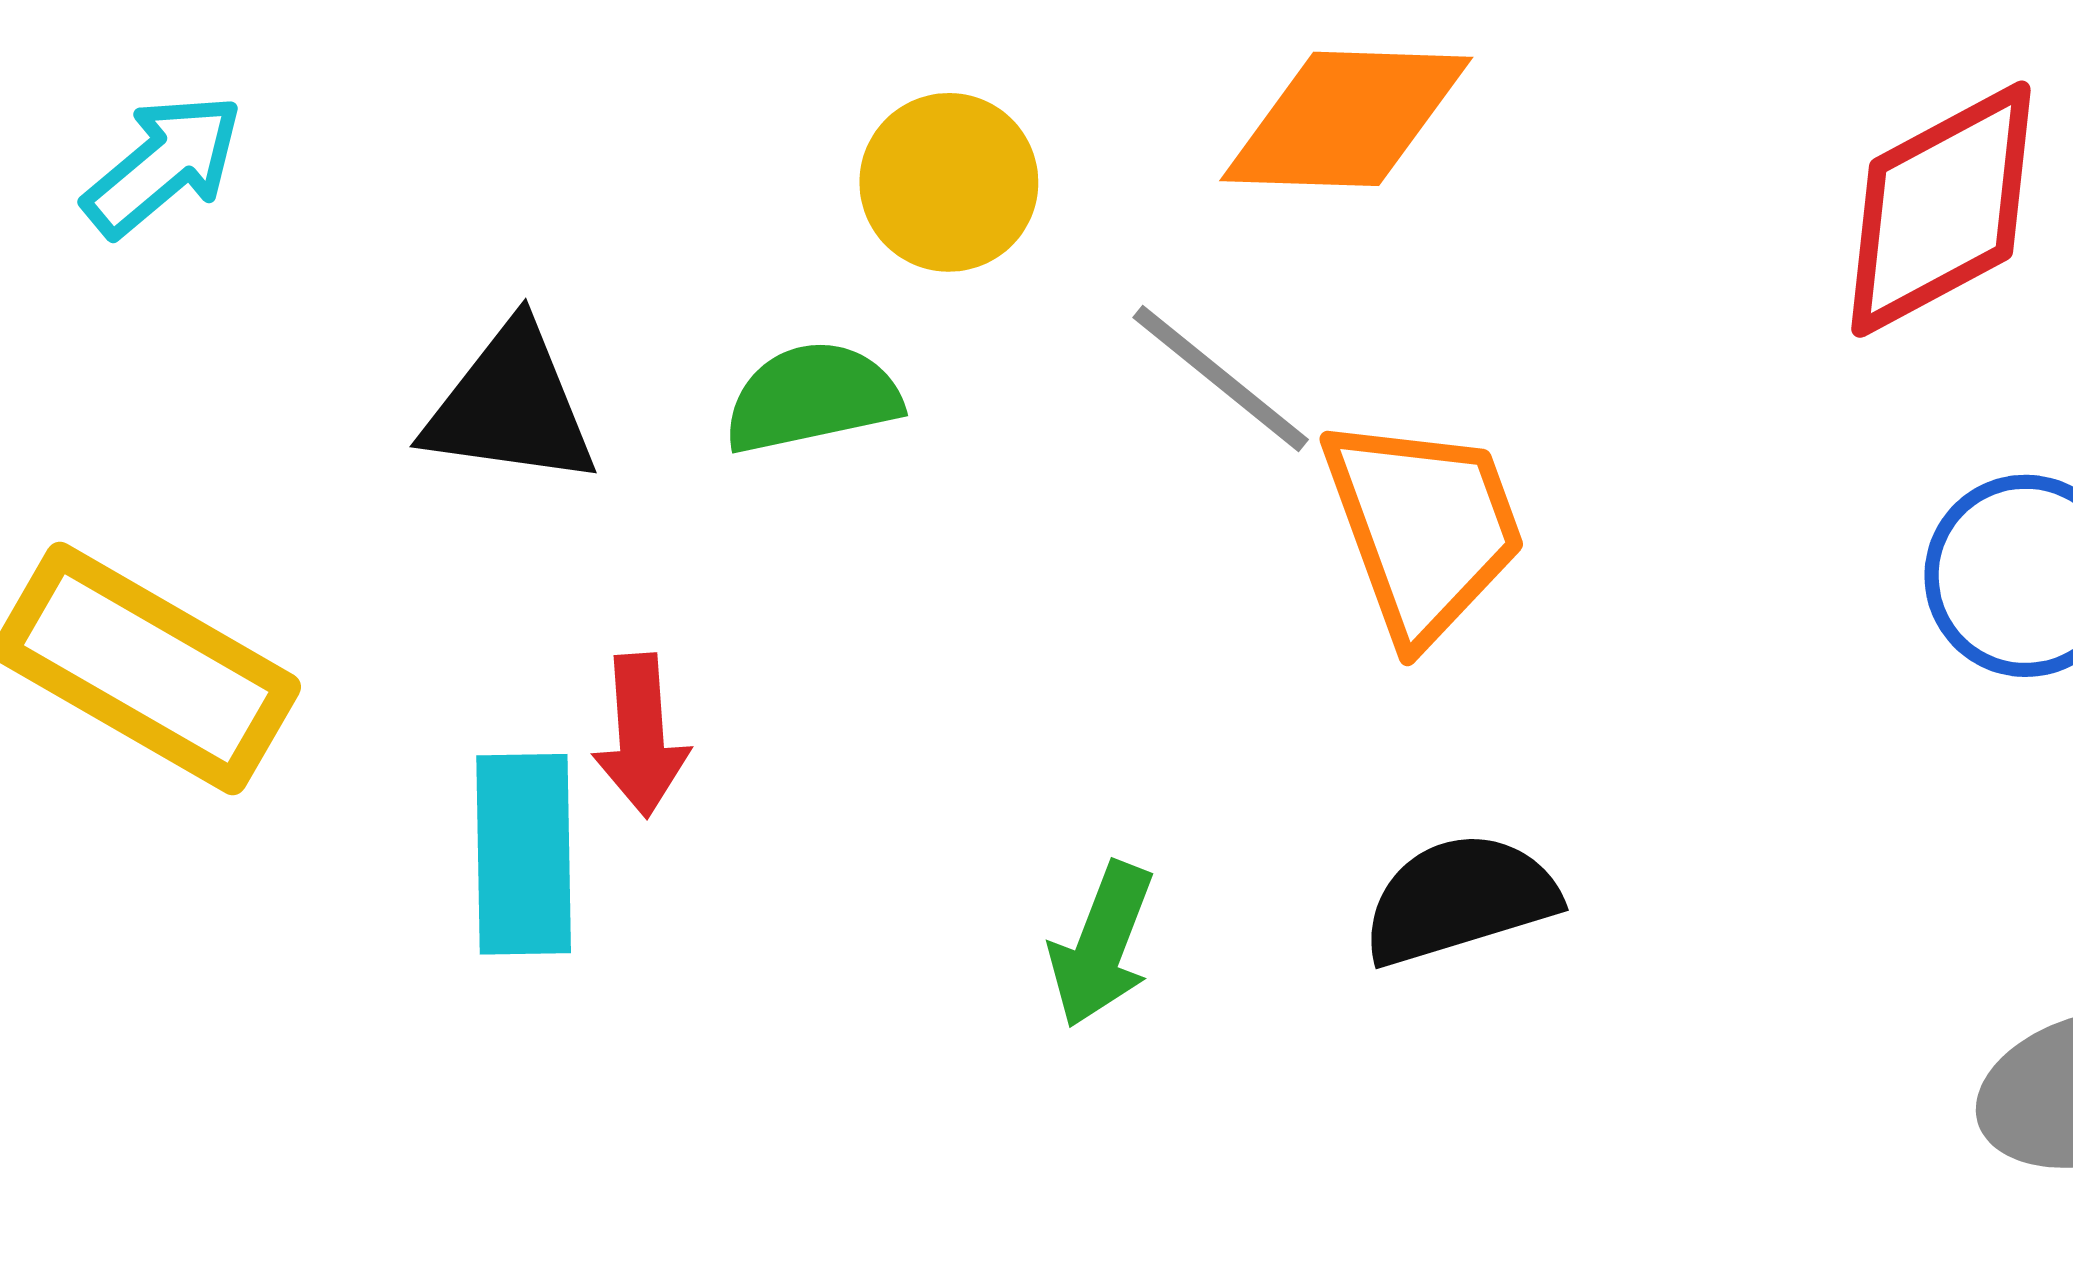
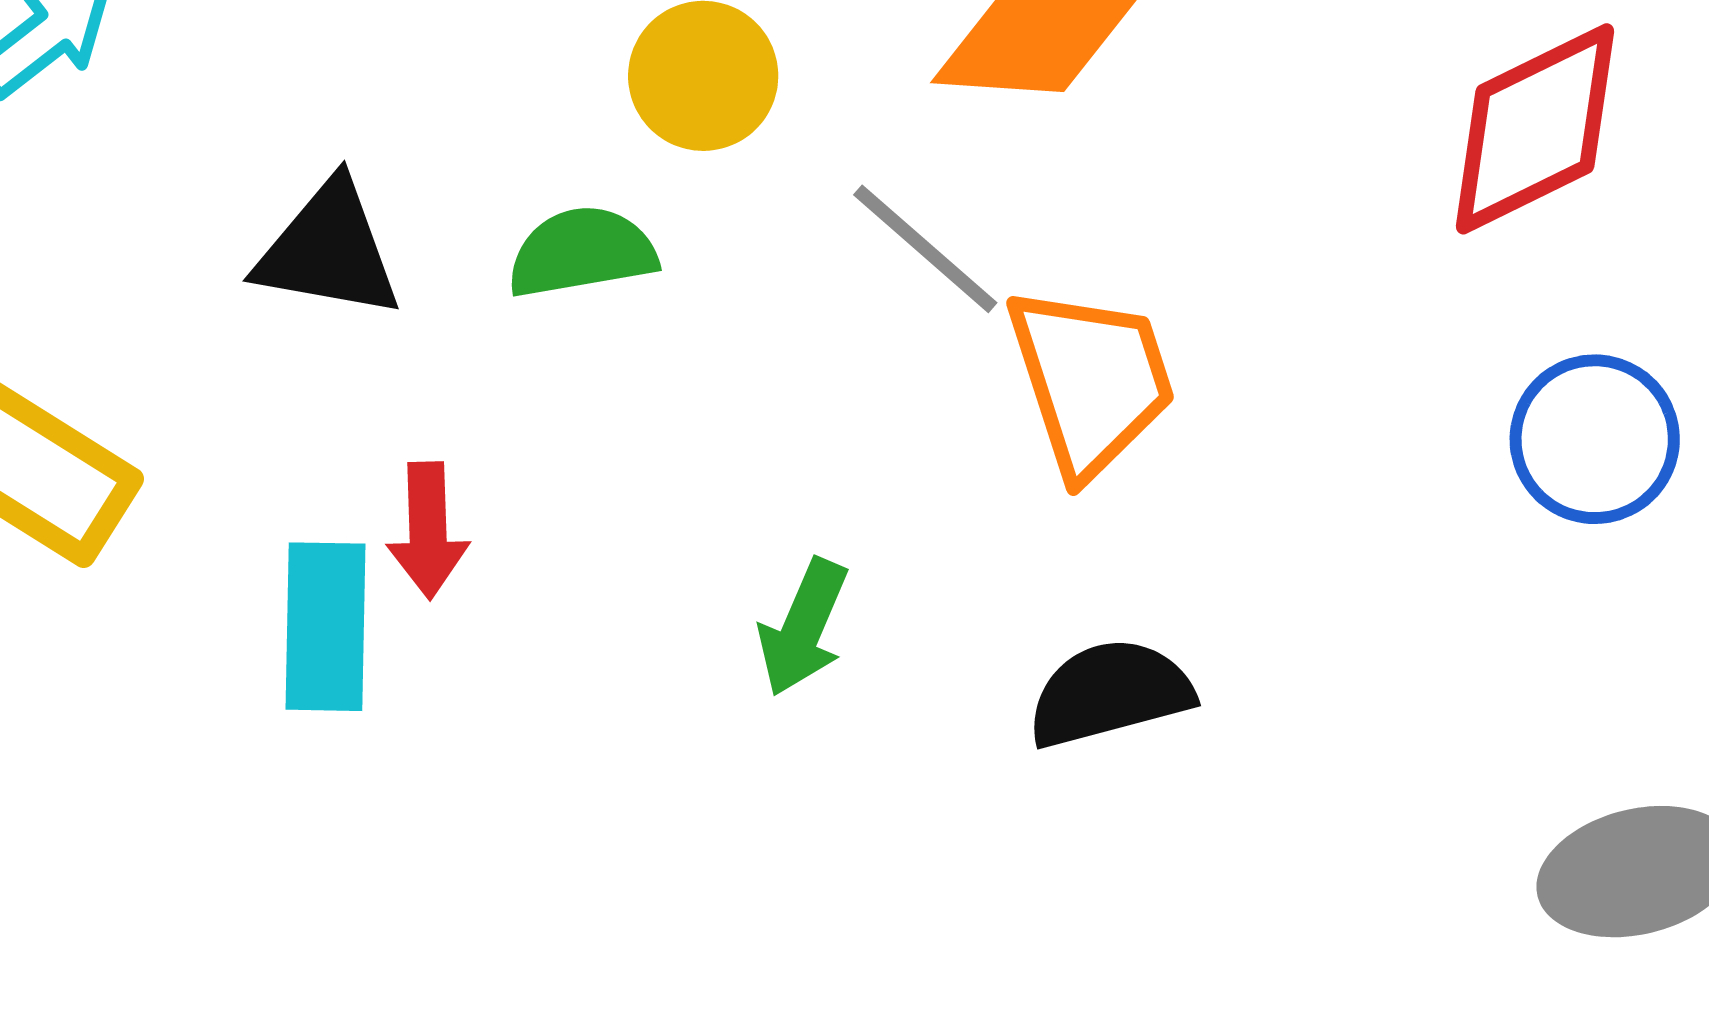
green arrow: (1102, 945) -> (803, 627), moved

